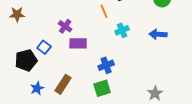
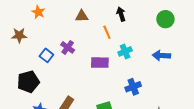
purple rectangle: (78, 43) -> (100, 63), moved
blue square: (44, 47) -> (46, 55), moved
blue cross: (106, 65) -> (133, 87), moved

